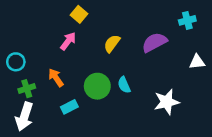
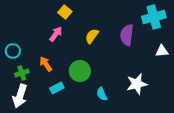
cyan cross: (187, 20) -> (154, 17), size x1.6
purple semicircle: (154, 42) -> (127, 35), turned -55
cyan semicircle: (124, 85) -> (102, 94), moved

